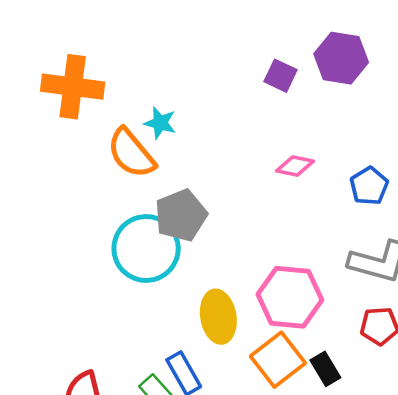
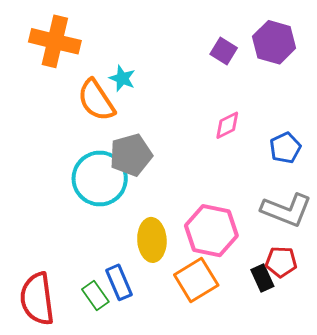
pink diamond: (295, 166) -> (227, 125), turned -44
black rectangle: (325, 369) -> (262, 278), moved

